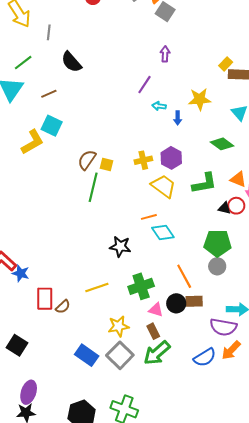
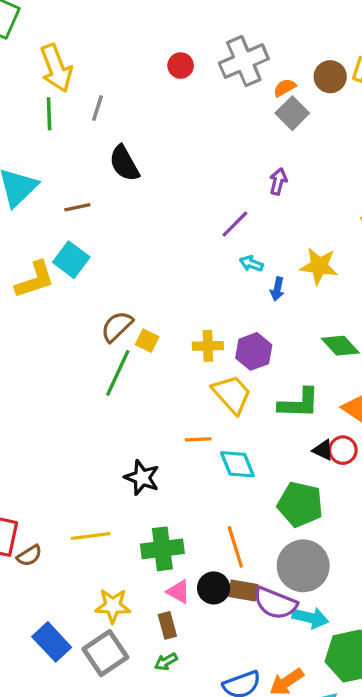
green line: (23, 63) -> (49, 114), moved, turned -66
cyan diamond: (163, 232) -> (237, 464), moved
gray circle: (217, 266) -> (303, 566), moved, size x1.8
purple semicircle: (223, 327) -> (275, 603), moved
green arrow: (157, 353) -> (166, 662), size x0.5

